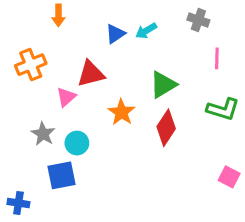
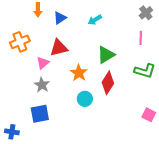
gray cross: (198, 20) -> (146, 13), moved, turned 32
blue triangle: (115, 34) -> (60, 18), moved
gray star: (43, 134) -> (42, 85), moved
cyan circle: (77, 143) -> (85, 99), moved

